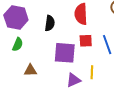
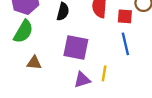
red square: (86, 41) -> (125, 16), moved
green semicircle: (18, 44) -> (23, 31), size x1.5

